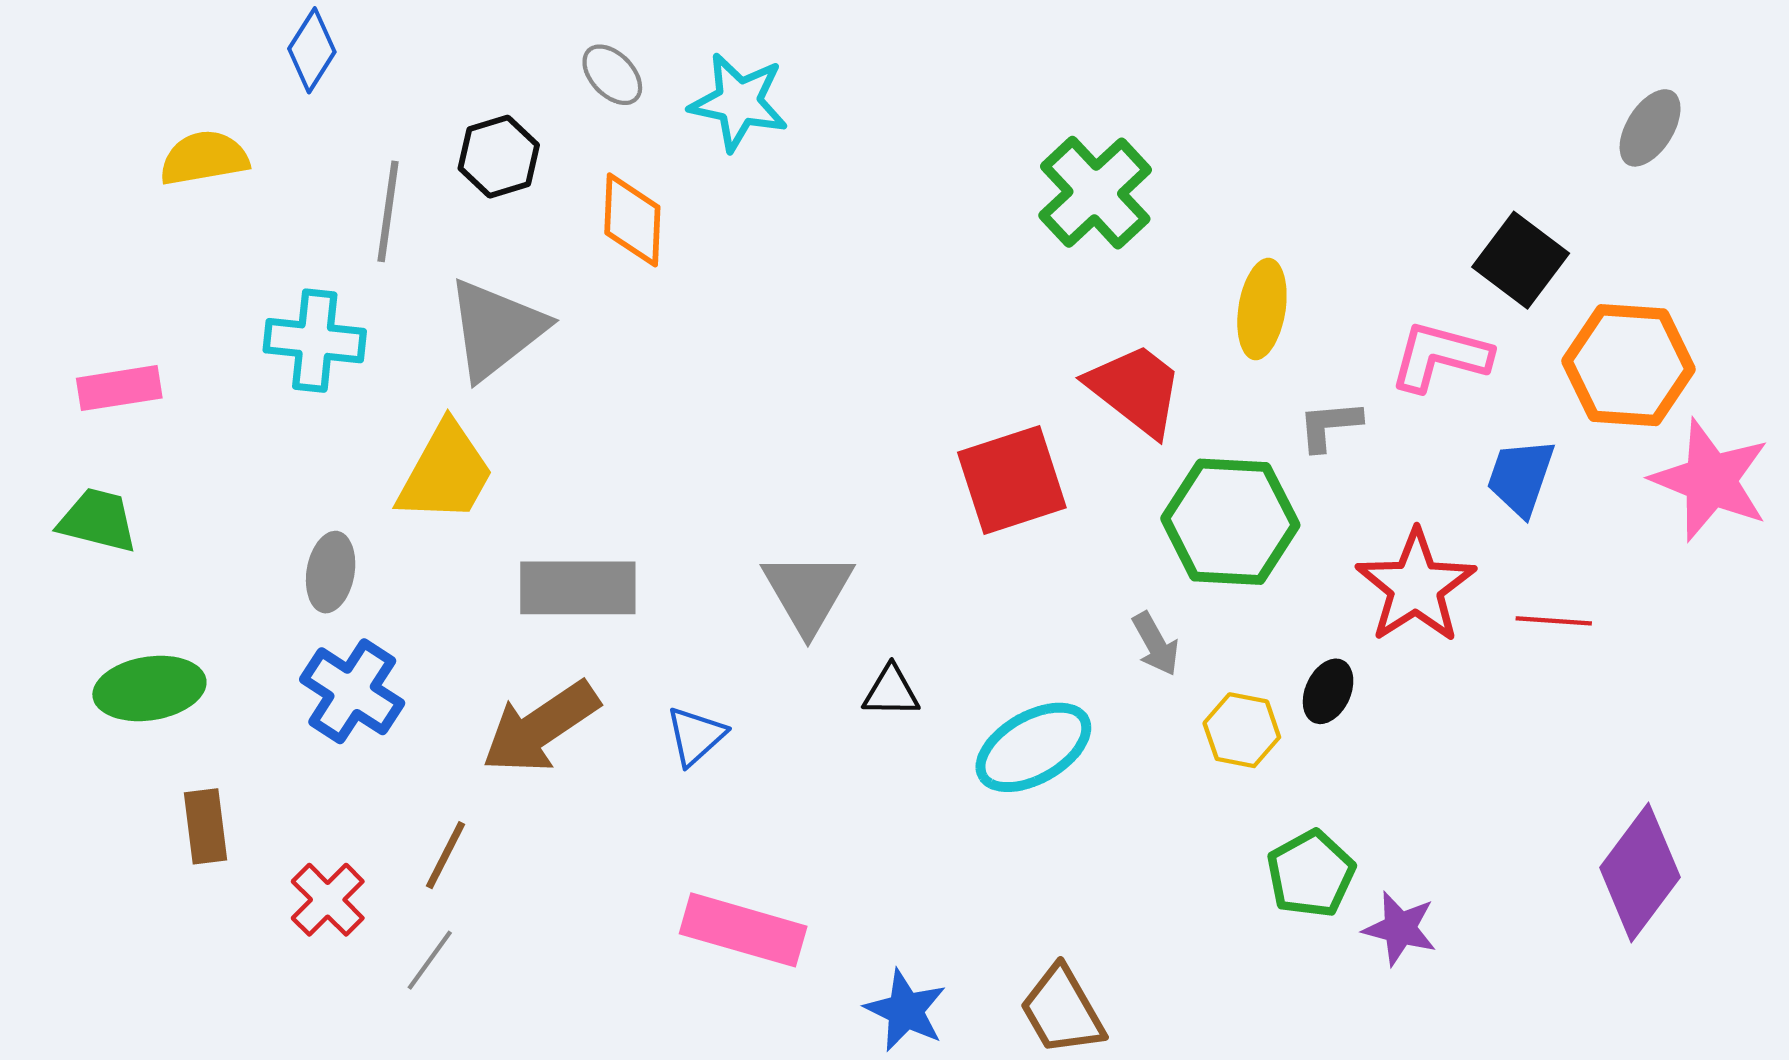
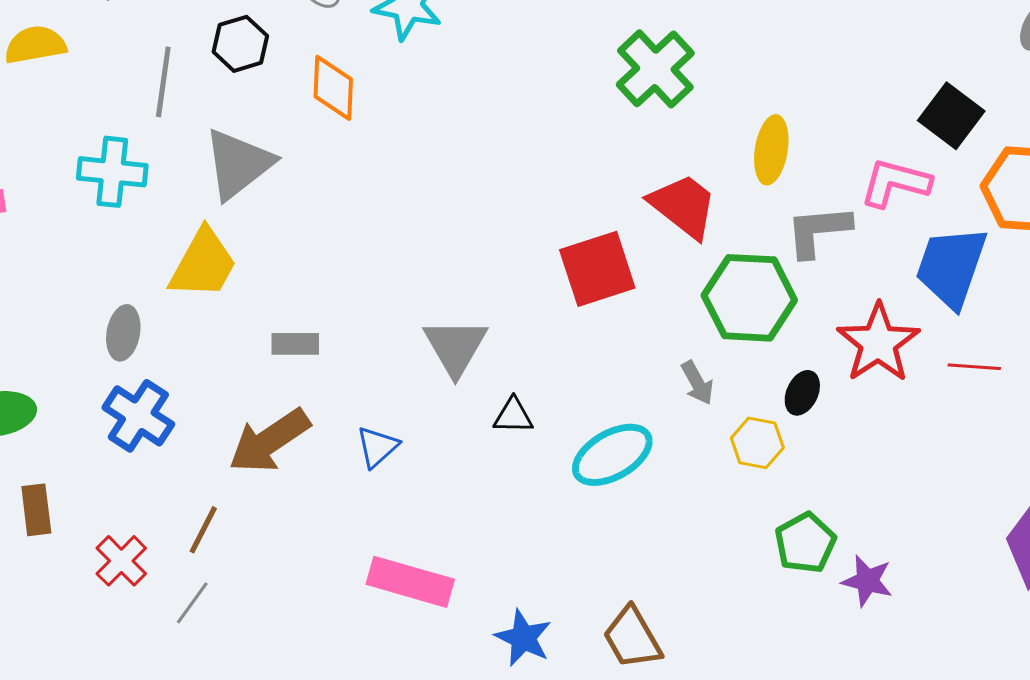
gray L-shape: (1329, 425) -> (818, 231), size x1.5
blue trapezoid: (1521, 477) -> (951, 267), size x1.5
gray rectangle: (578, 588) -> (295, 344), size x0.6
black ellipse: (1328, 691) -> (802, 393), moved

